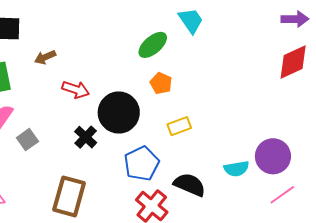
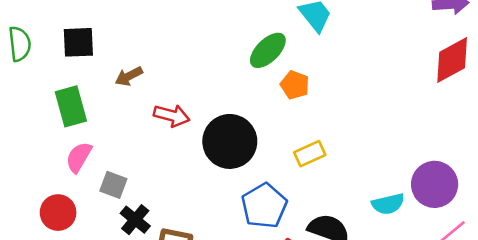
orange pentagon: (161, 83) -> (295, 85), moved
black cross: (86, 137) -> (135, 220), moved
gray square: (27, 140) -> (113, 185), turned -30

